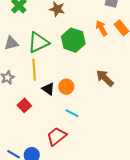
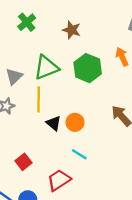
gray triangle: (11, 43) -> (14, 76), moved, turned -35
red square: (24, 105) -> (24, 162), moved

